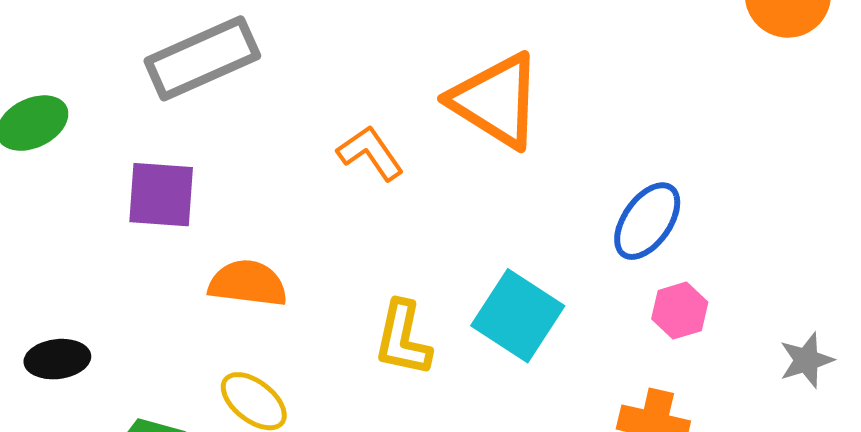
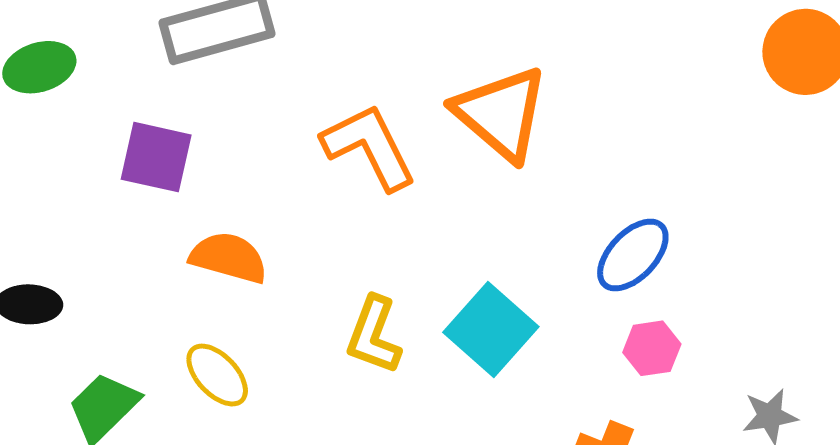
orange L-shape: (370, 153) -> (369, 147), size x1.5

